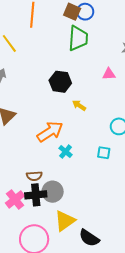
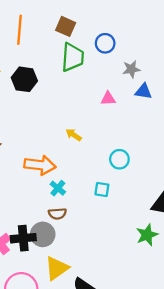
blue circle: (85, 12) -> (105, 43), moved
black hexagon: (60, 82) -> (24, 79), moved
orange arrow: (50, 132) -> (40, 165), turned 40
brown semicircle: (34, 176) -> (57, 214), moved

